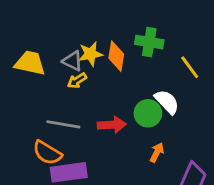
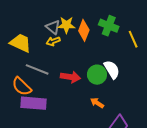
yellow trapezoid: (30, 63) -> (21, 43), moved
yellow line: (190, 67) -> (133, 39), moved
orange arrow: (157, 152) -> (97, 103), turned -96

